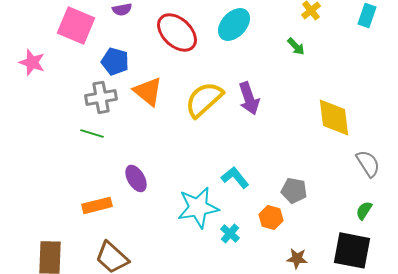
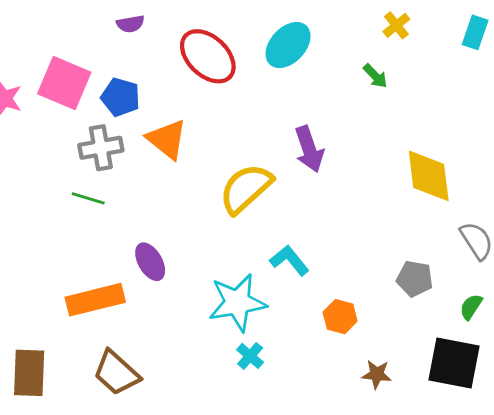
pink square: (76, 25) -> (64, 83), moved
yellow semicircle: (204, 99) -> (246, 189), moved
gray pentagon: (294, 190) -> (415, 279), moved
orange rectangle: (97, 205) -> (95, 300), size x1.4
cyan cross: (230, 233) -> (250, 356), moved

